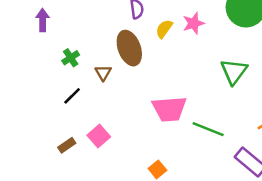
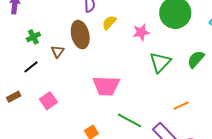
pink star: (193, 23) -> (141, 32), moved
green line: (208, 129) -> (129, 120), moved
brown rectangle: (67, 145) -> (14, 97), moved

